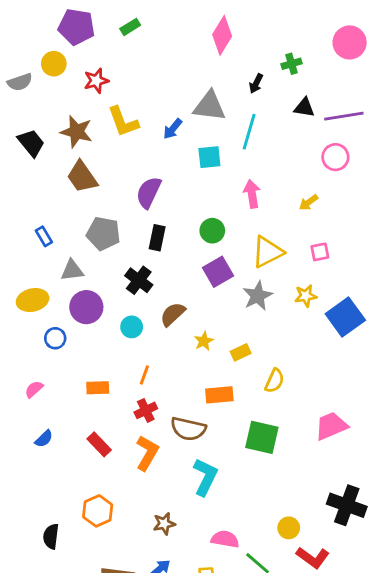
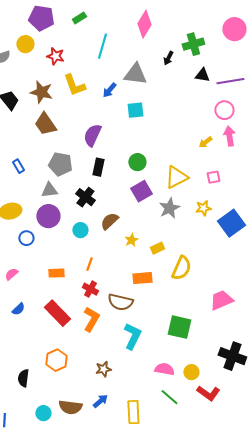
green cross: (292, 64) -> (193, 44), size x1.5
red star: (96, 81) -> (55, 56), turned 30
cyan line: (249, 132) -> (102, 46), moved
pink arrow: (252, 194) -> (229, 136), moved
gray triangle: (72, 270) -> (49, 190), moved
yellow semicircle: (275, 381) -> (181, 268), size x1.4
red cross: (146, 410) -> (90, 289), turned -35
green square: (262, 437) -> (179, 327), moved
red rectangle: (99, 444) -> (57, 313), size x1.5
pink semicircle: (225, 539) -> (164, 369), moved

